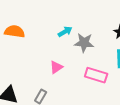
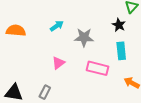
cyan arrow: (65, 32) -> (57, 26), moved

